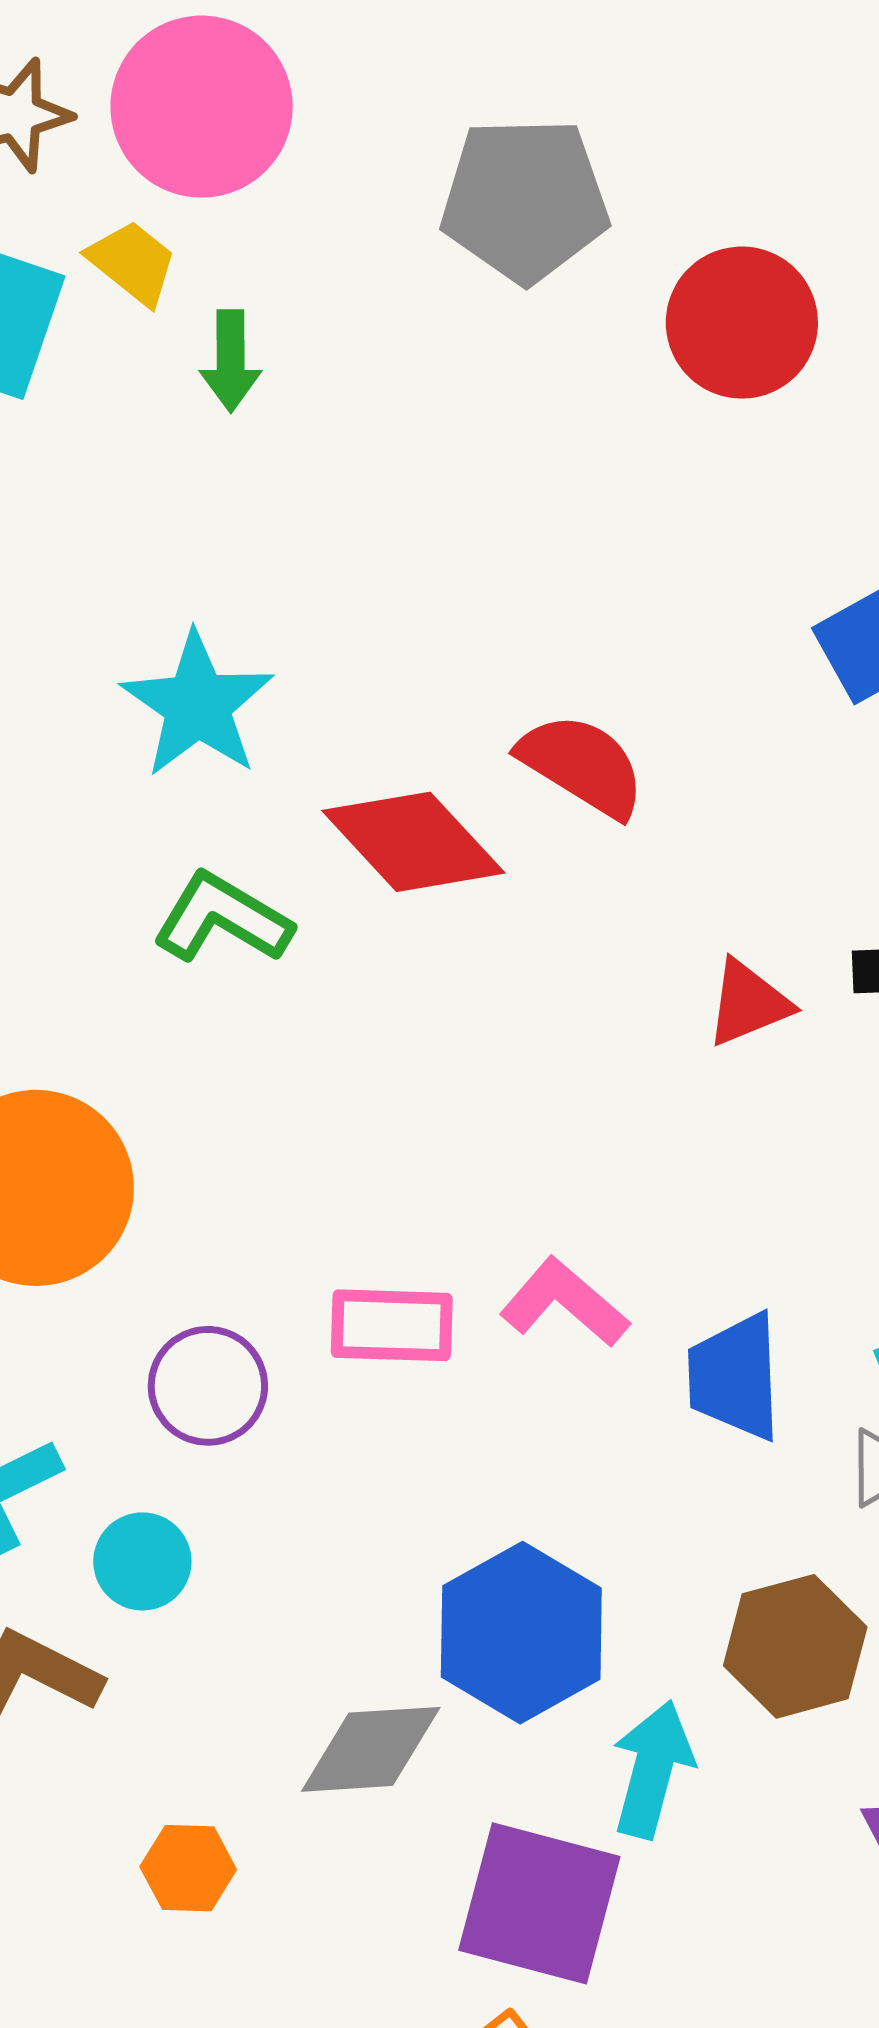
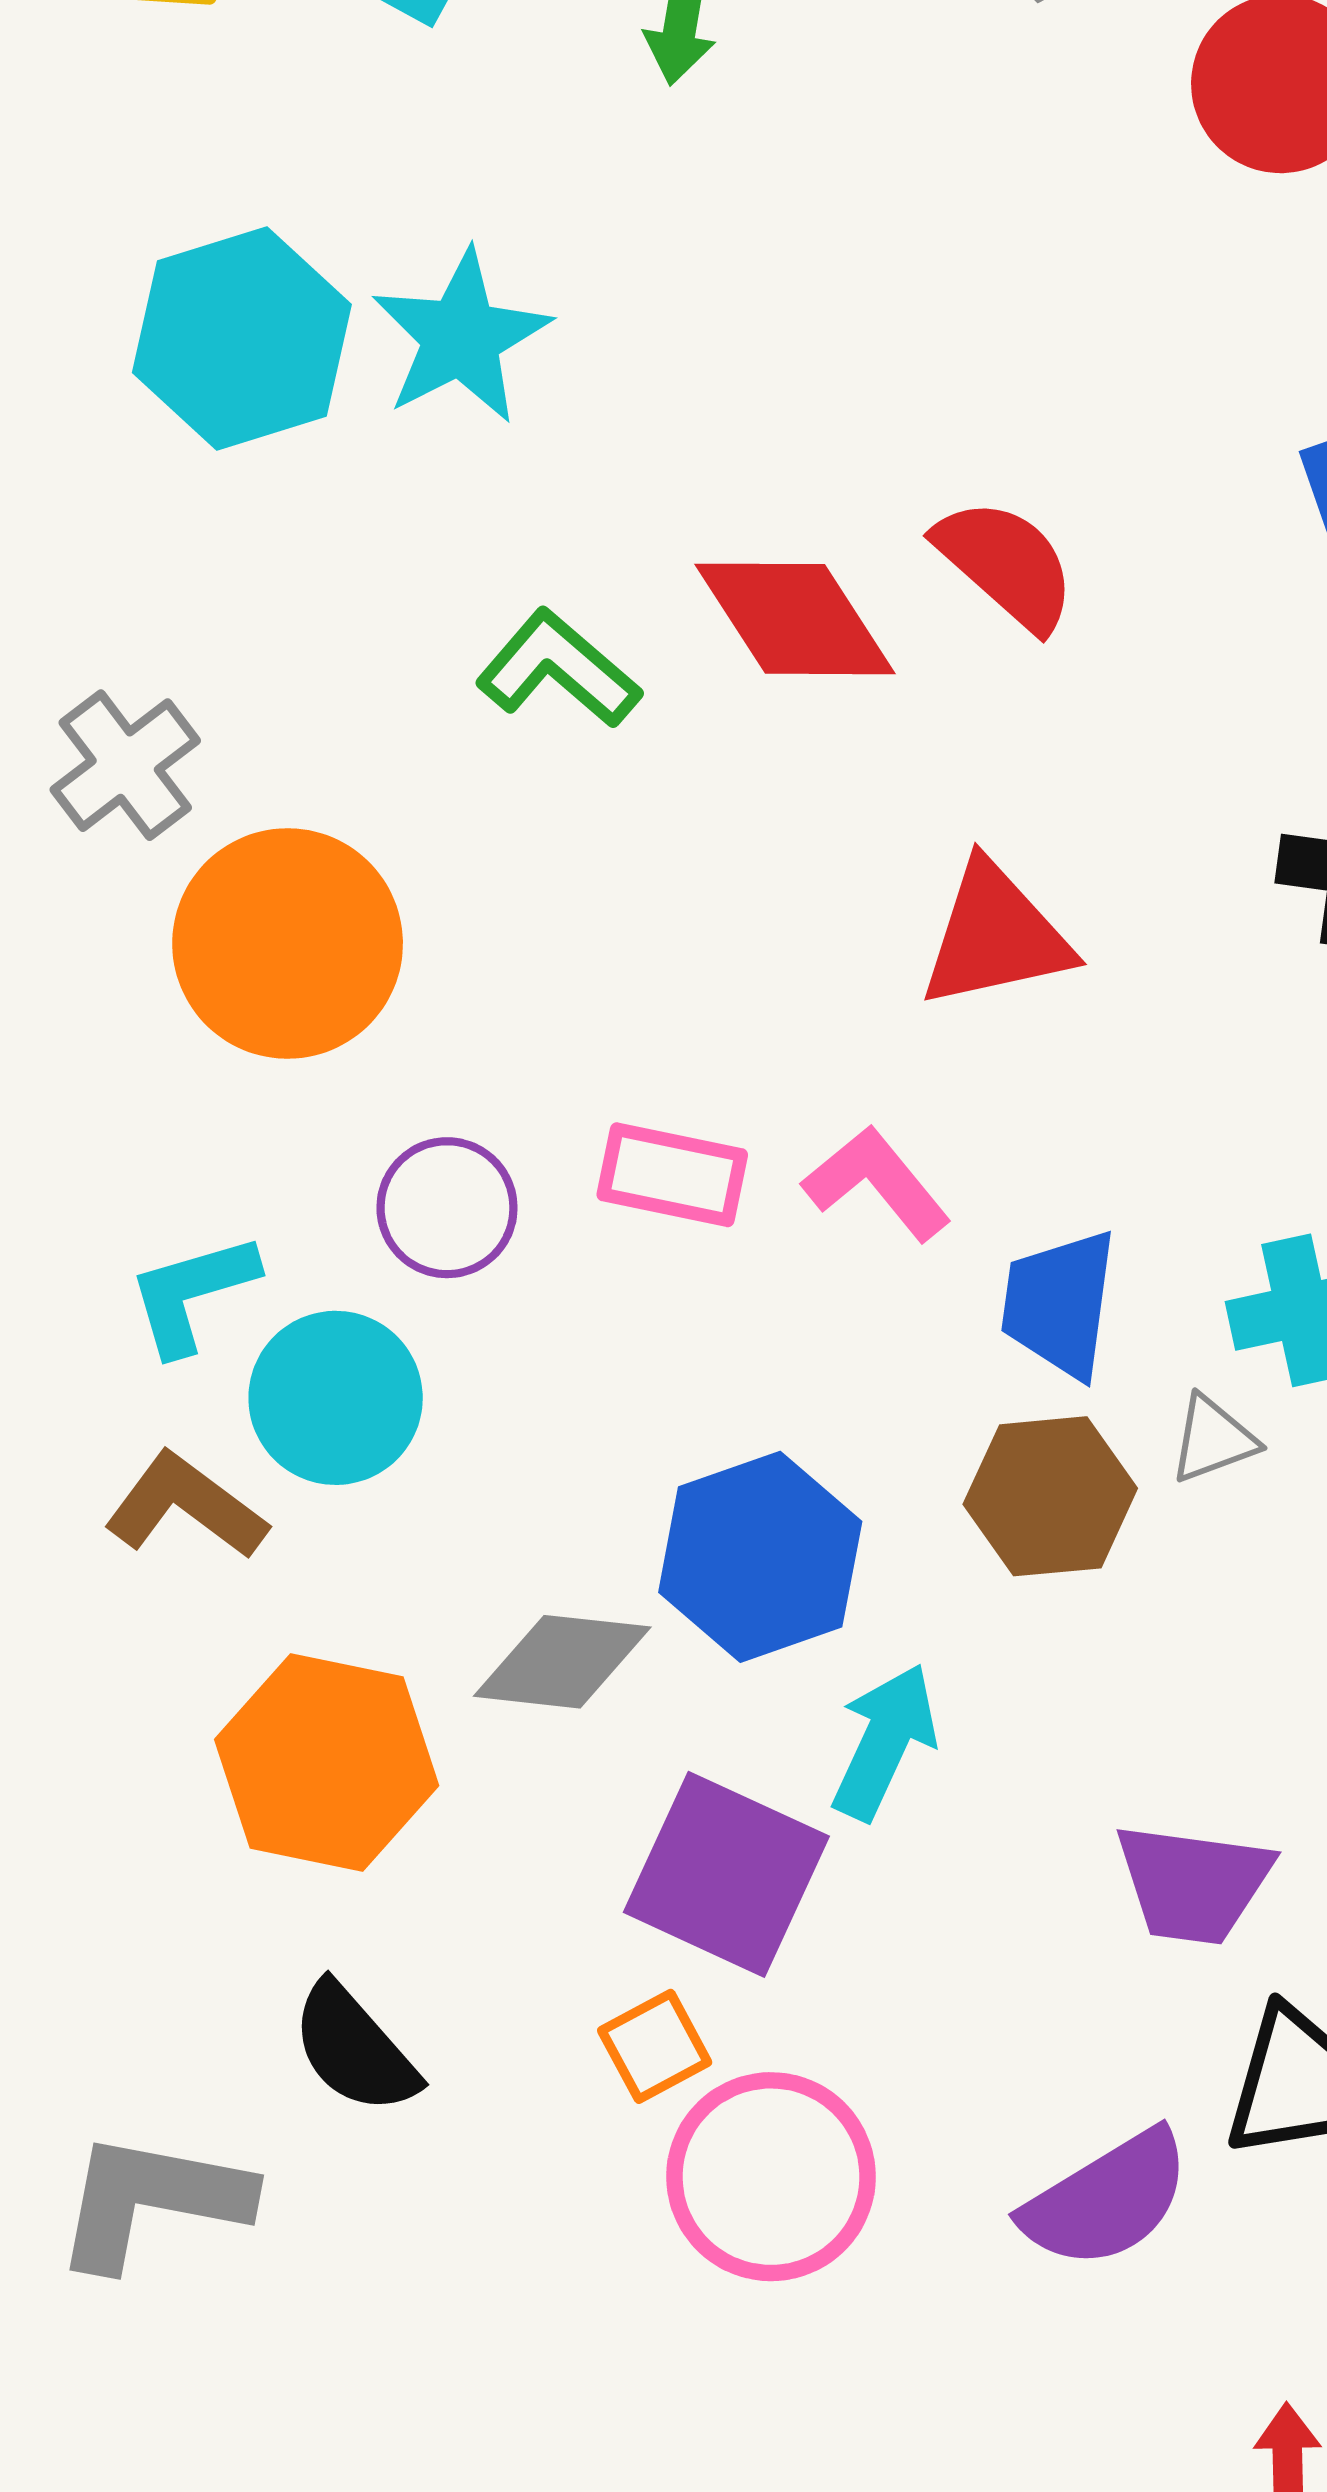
cyan star: (197, 705) -> (461, 337), moved
red triangle: (748, 1003) -> (996, 936), moved, size x1.5
cyan circle: (142, 1561) -> (336, 1398), size x1.5
brown hexagon: (795, 1646) -> (1050, 1496), moved
orange hexagon: (188, 1868) -> (327, 1762), size x2.0

